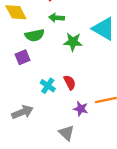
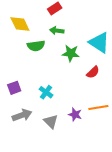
purple square: (23, 57) -> (14, 88), moved
red semicircle: (70, 82) -> (93, 72), moved, turned 72
gray triangle: (66, 133) -> (51, 121), moved

